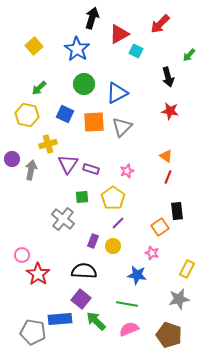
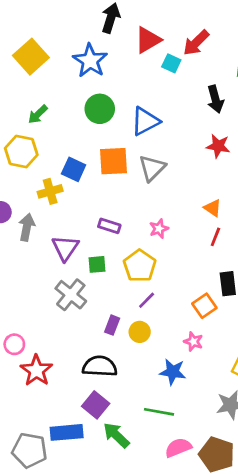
red arrow: (160, 24) -> (196, 43), moved
yellow square: (34, 46) -> (31, 57), size x1.4
blue square: (65, 114) -> (74, 169), moved
purple triangle: (68, 164) -> (65, 248), moved
pink semicircle: (129, 329) -> (178, 448), moved

